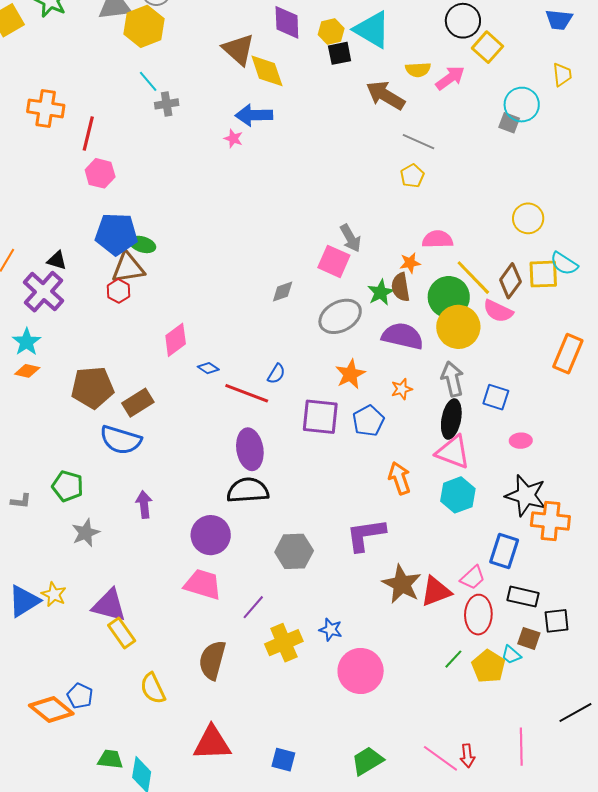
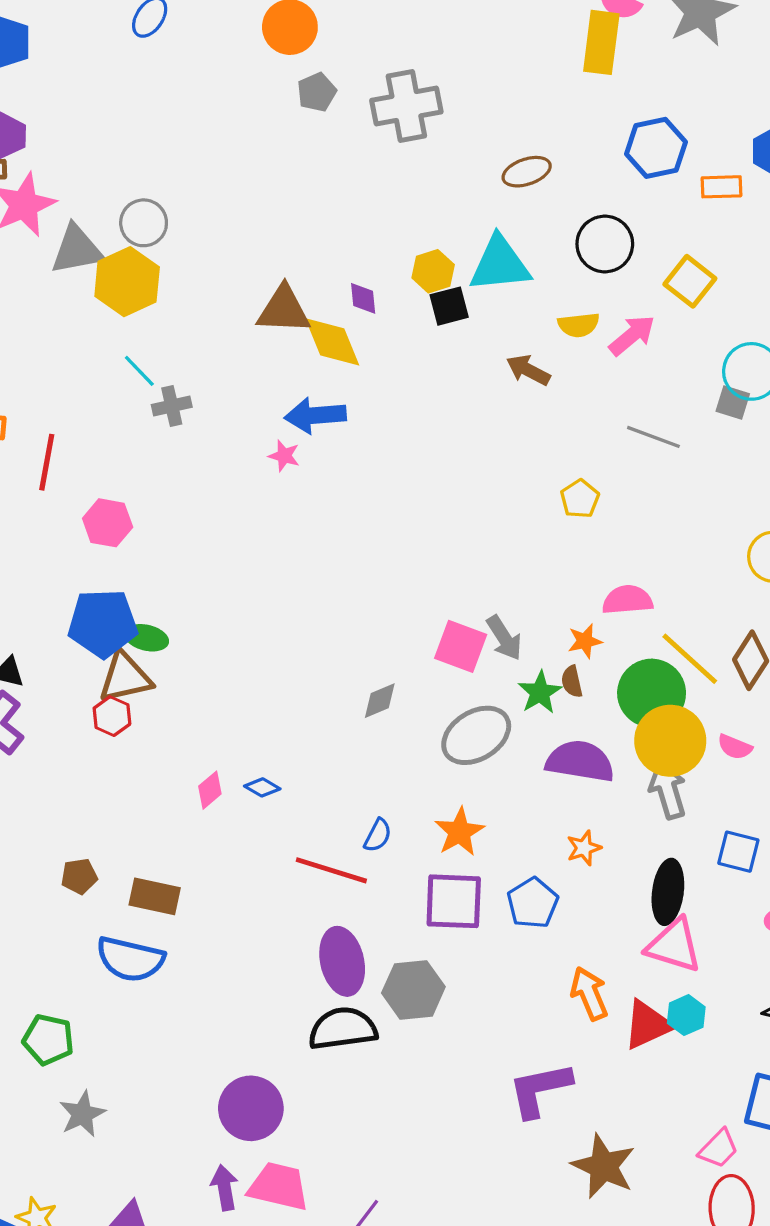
black circle: (463, 21) -> (605, 244), moved
purple diamond: (287, 22) -> (363, 298), moved, size x0.6
cyan triangle: (372, 30) -> (500, 264), turned -33
brown triangle: (238, 49) -> (284, 310), turned -36
brown arrow: (385, 95) -> (528, 370), size x0.7
gray line: (418, 142) -> (653, 437), moved
pink hexagon: (100, 173) -> (108, 523), moved
gray arrow: (350, 238) -> (504, 638), moved
brown semicircle: (401, 287) -> (572, 682), size x0.7
pink semicircle: (498, 311) -> (735, 747), moved, size x0.7
pink diamond: (176, 340) -> (210, 790), size x0.7
blue diamond: (208, 368) -> (262, 787), moved
orange star: (350, 374) -> (459, 832), moved
gray arrow: (452, 379) -> (668, 790), moved
brown pentagon: (93, 388) -> (79, 876), size x0.5
brown rectangle: (138, 403) -> (155, 896), turned 48
cyan hexagon: (458, 495) -> (686, 1015), size x0.7
purple arrow: (144, 504) -> (225, 1188), moved
purple circle: (211, 535) -> (251, 1108), moved
gray hexagon: (294, 551) -> (413, 990), moved
red triangle: (436, 591) -> (648, 1025), moved

